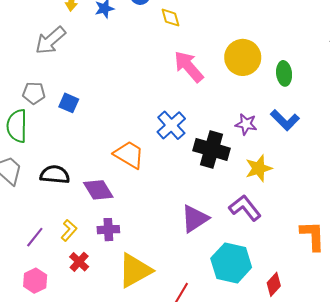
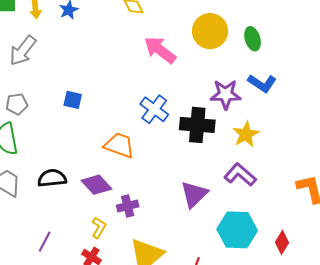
blue square: (69, 103) -> (73, 100), moved
purple star: (246, 124) -> (226, 94), size x1.4
yellow L-shape: (69, 230) -> (99, 228), moved
purple cross: (108, 230) -> (128, 206), moved

